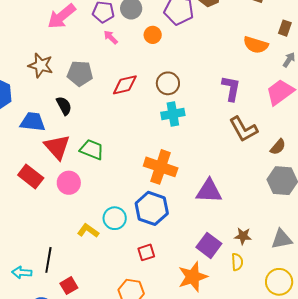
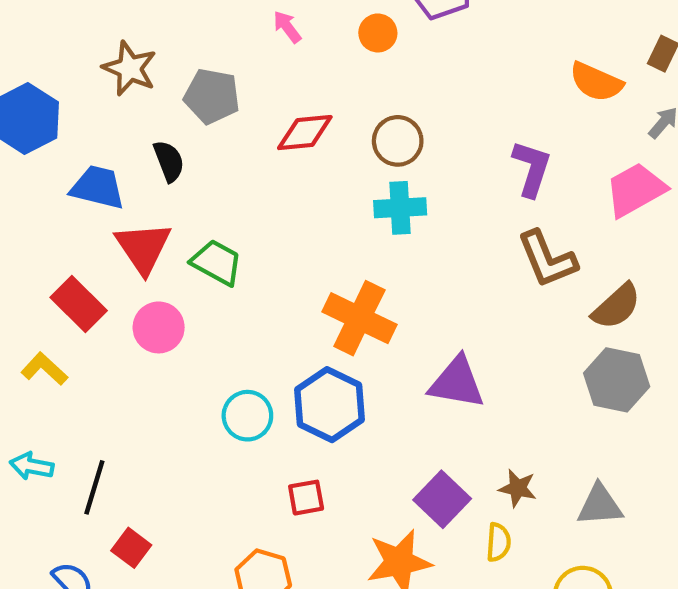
brown semicircle: (278, 147) -> (616, 306), size x1.4
yellow L-shape: (88, 231) -> (44, 369), moved
cyan arrow: (22, 272) -> (32, 466), moved
red square: (69, 286) -> (131, 548), turned -30

